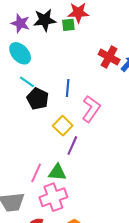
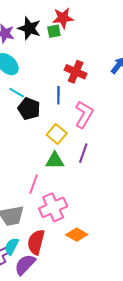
black star: (45, 20) -> (29, 28), turned 30
red cross: (109, 57) -> (76, 72), moved
purple line: (72, 145) -> (83, 153), moved
green triangle: (57, 172) -> (55, 160), moved

